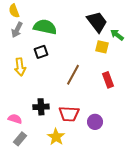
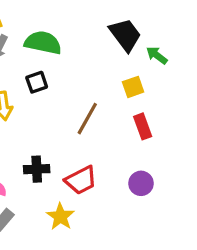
yellow square: (102, 47) -> (133, 87), moved, turned -32
red trapezoid: (69, 114) -> (81, 180), turned -30
purple circle: (95, 122) -> (141, 183), moved

